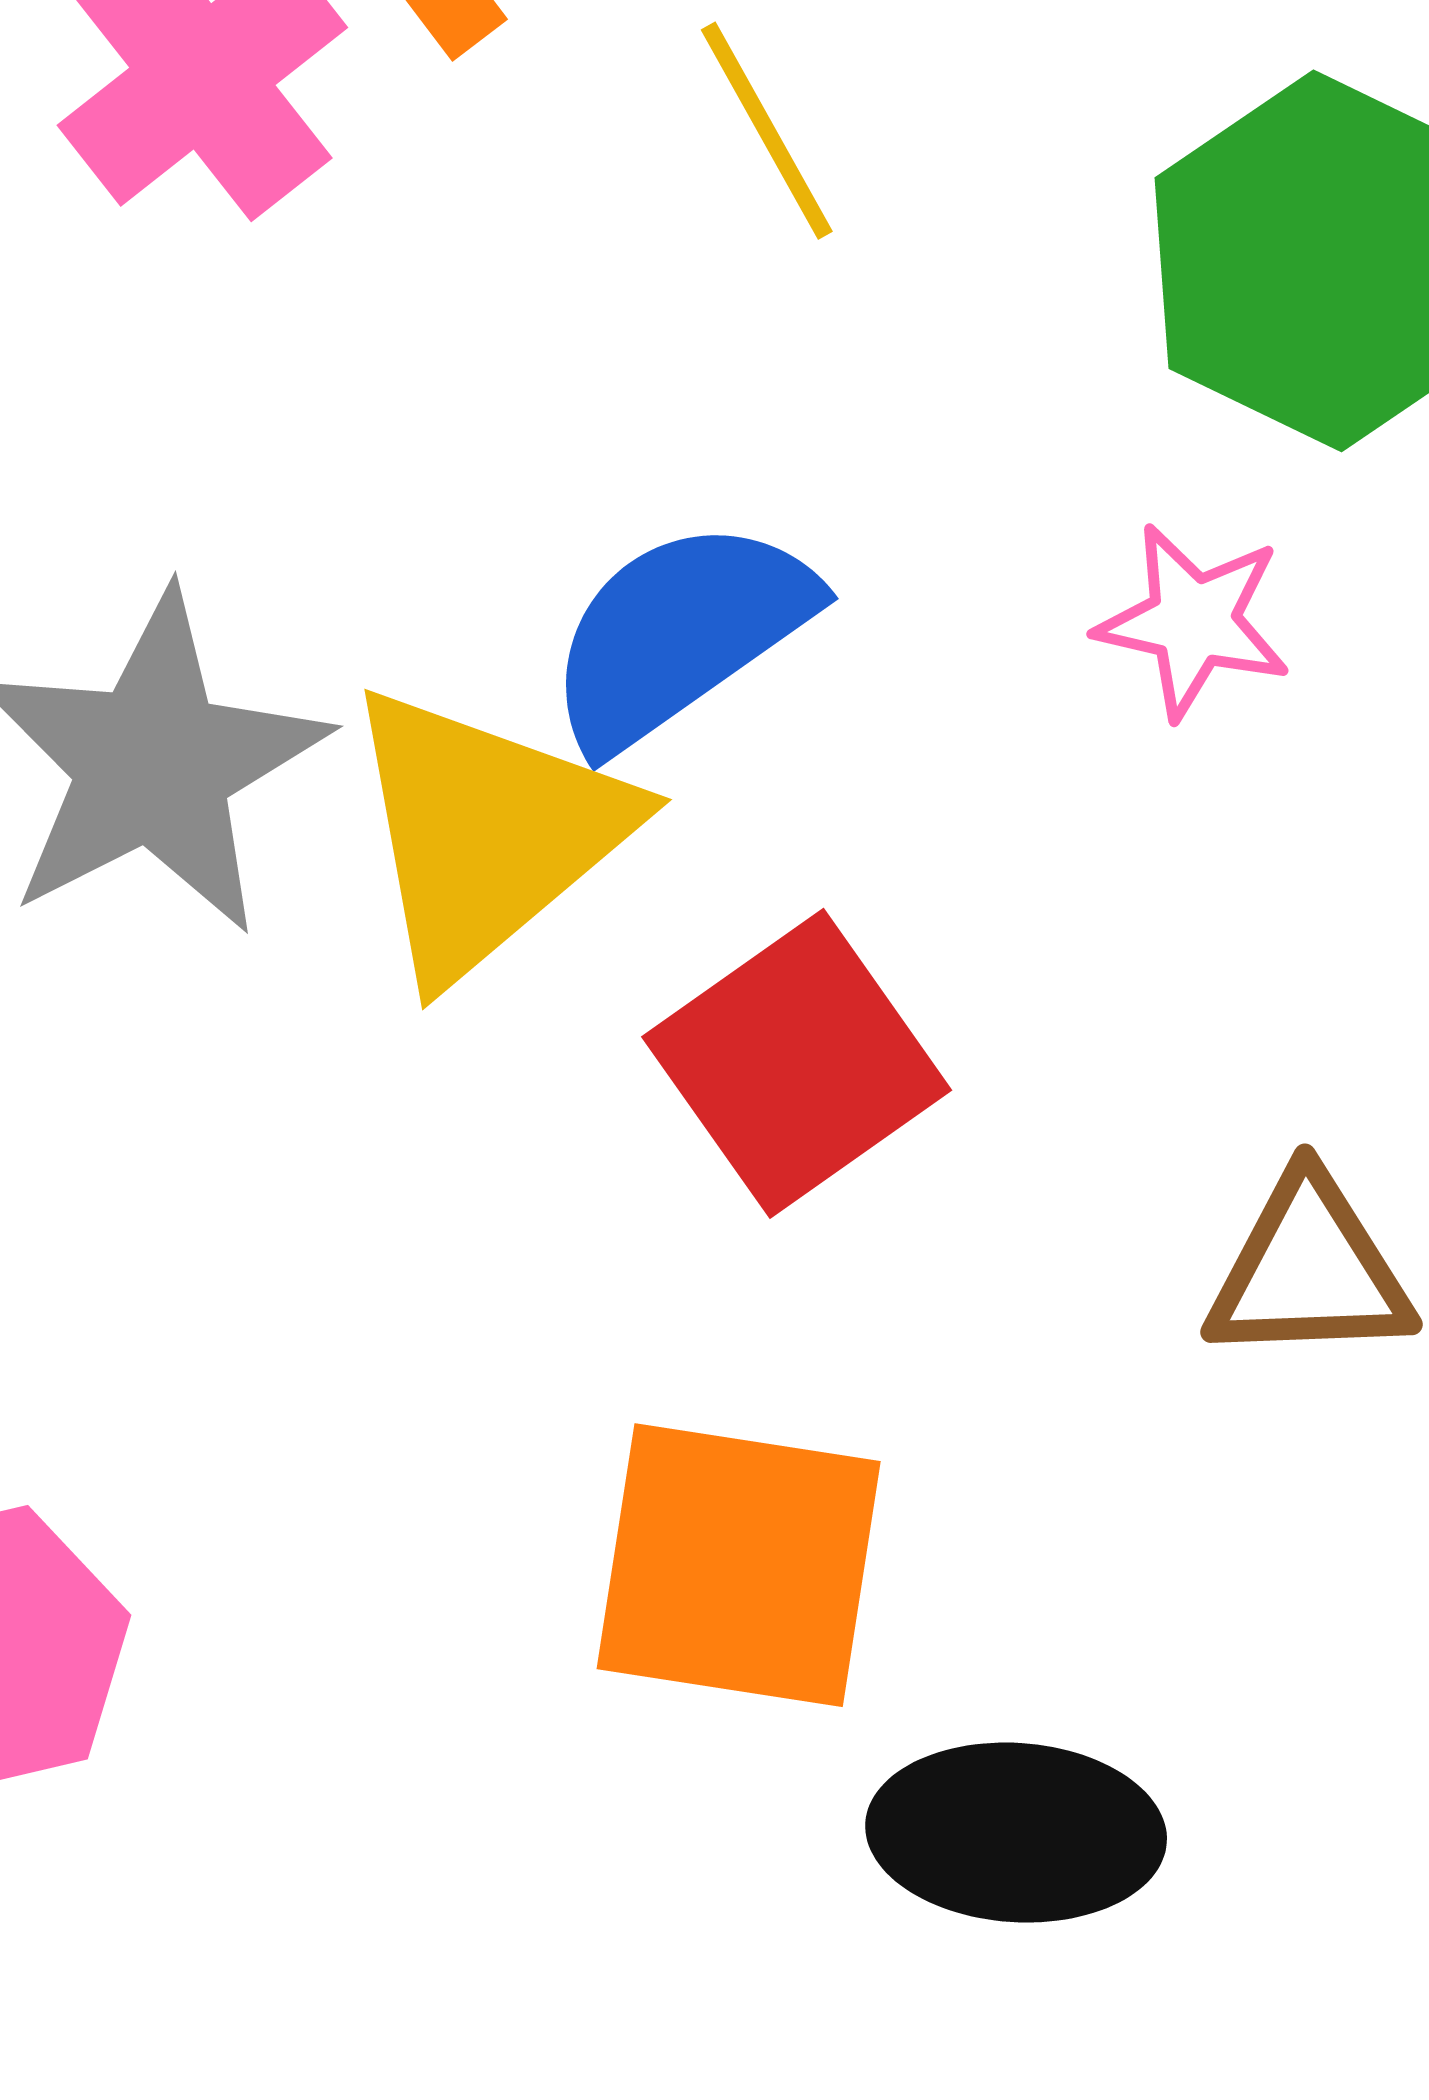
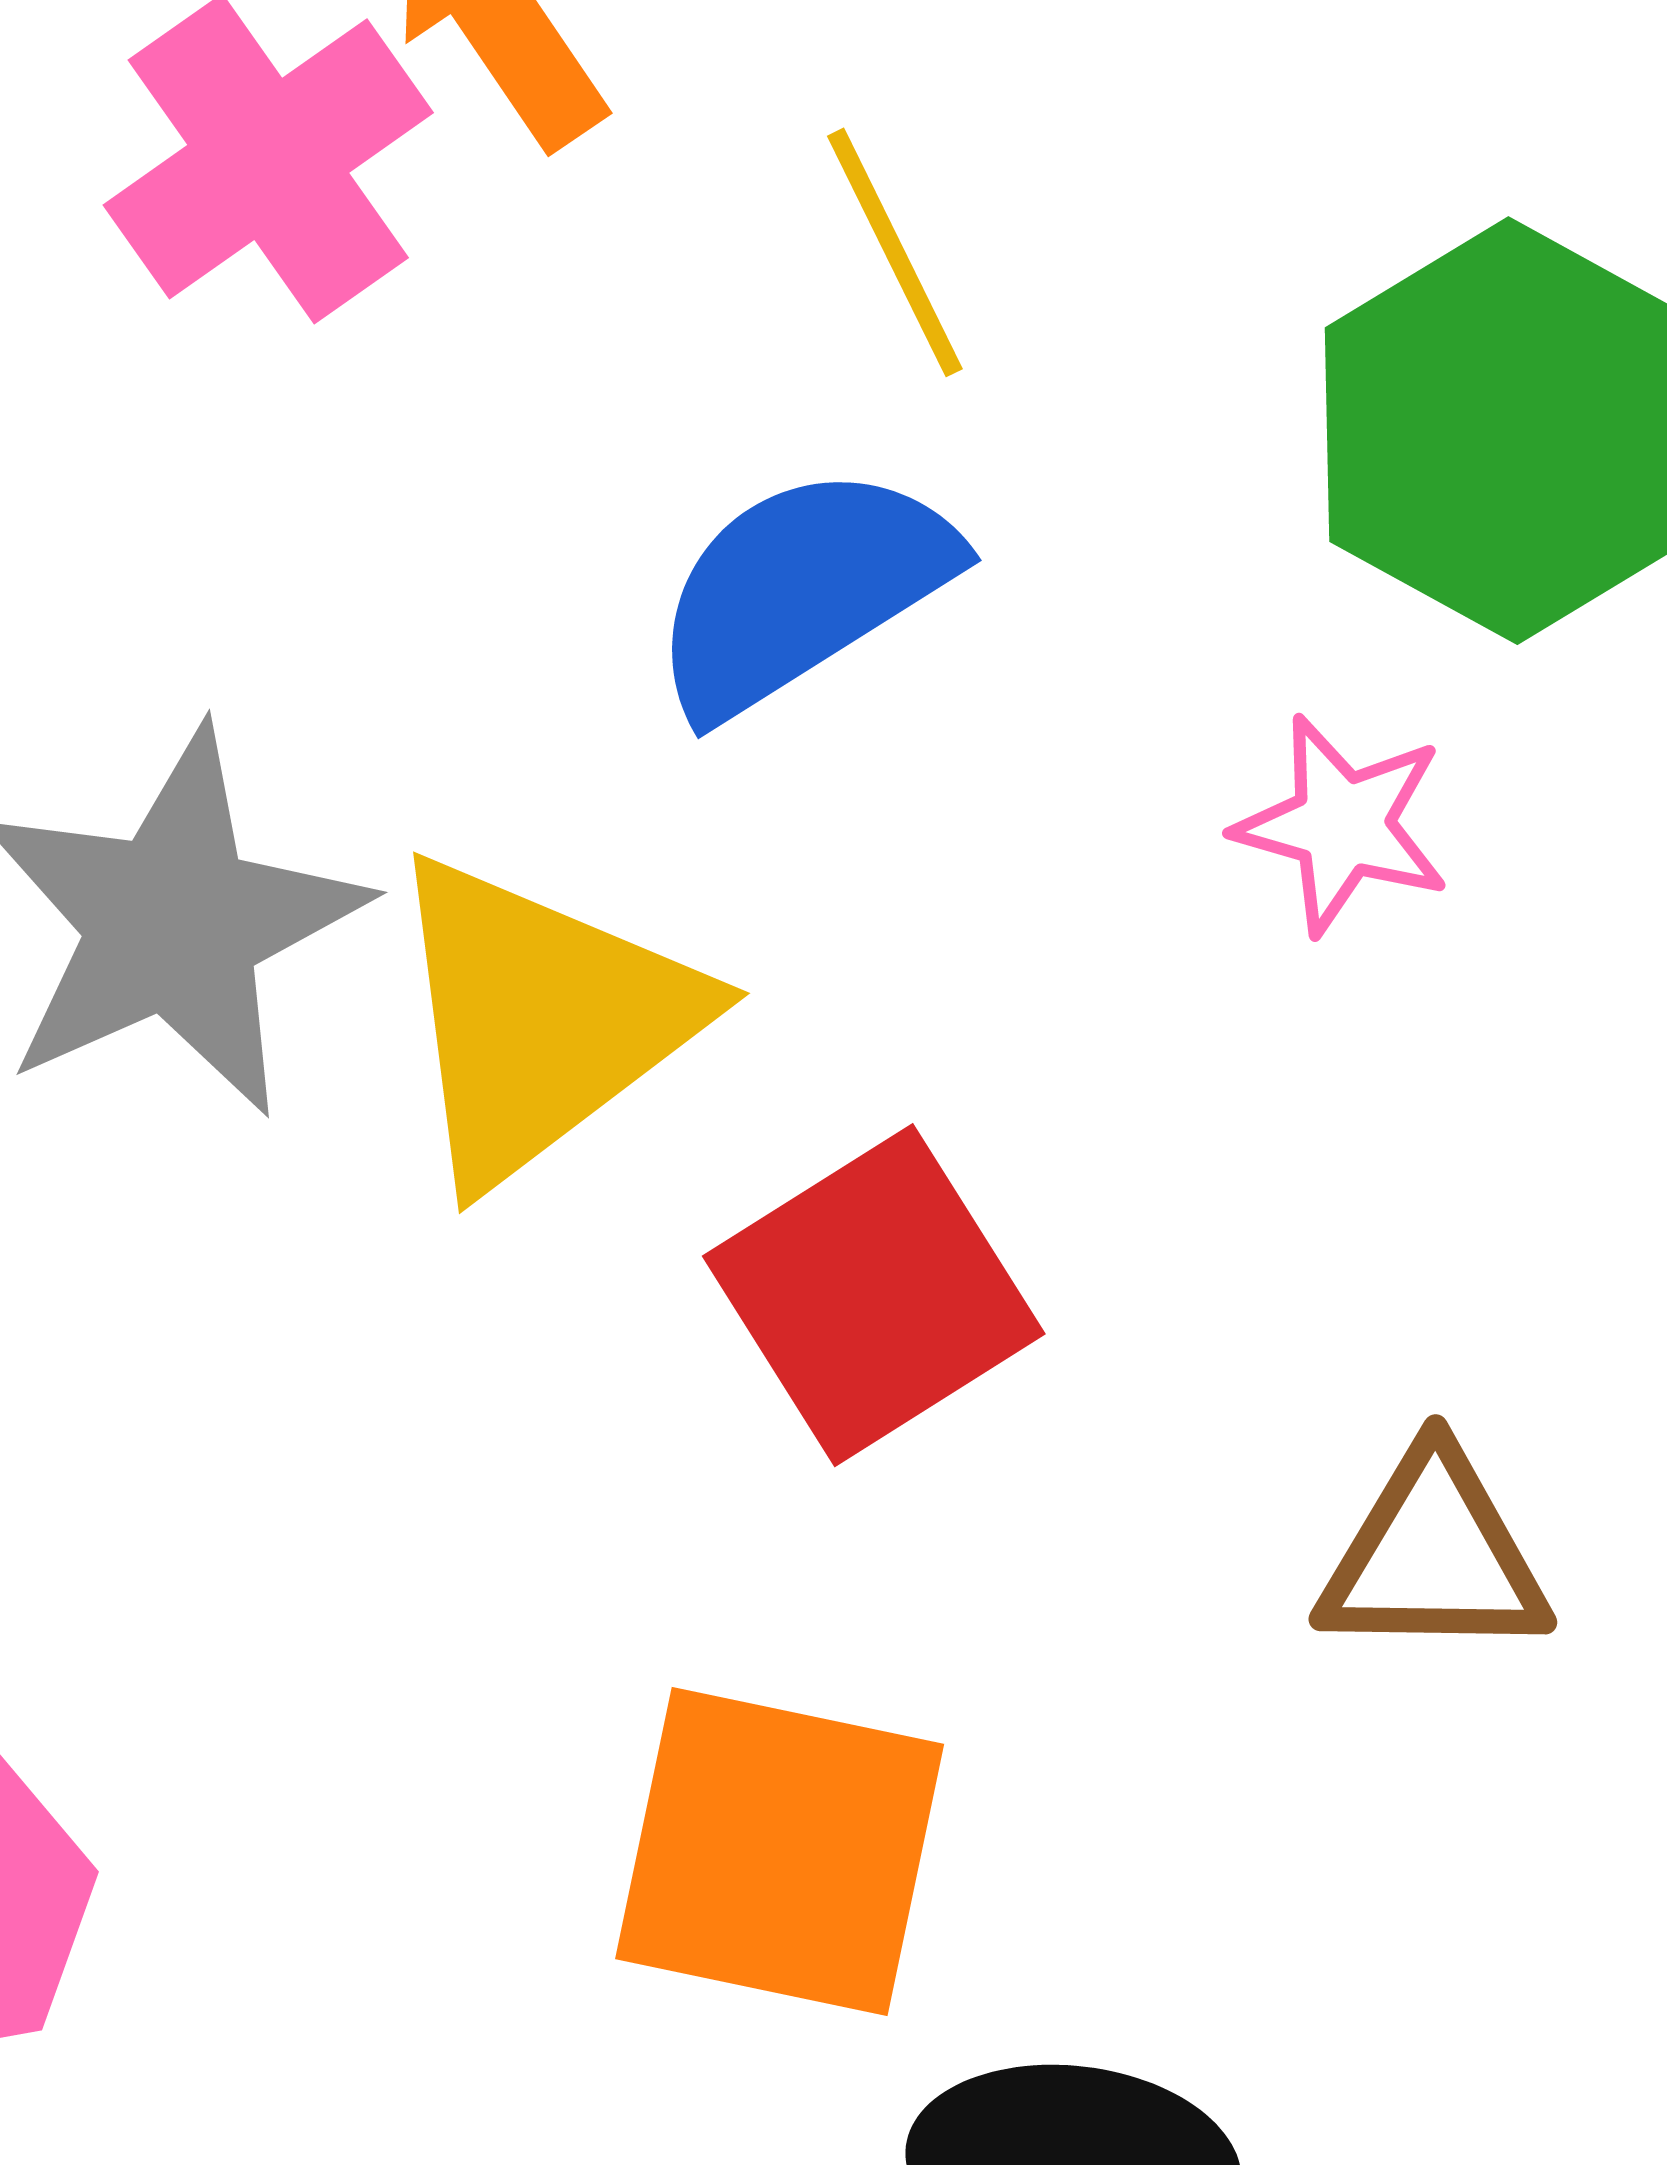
blue semicircle: (680, 633) -> (802, 590), moved

